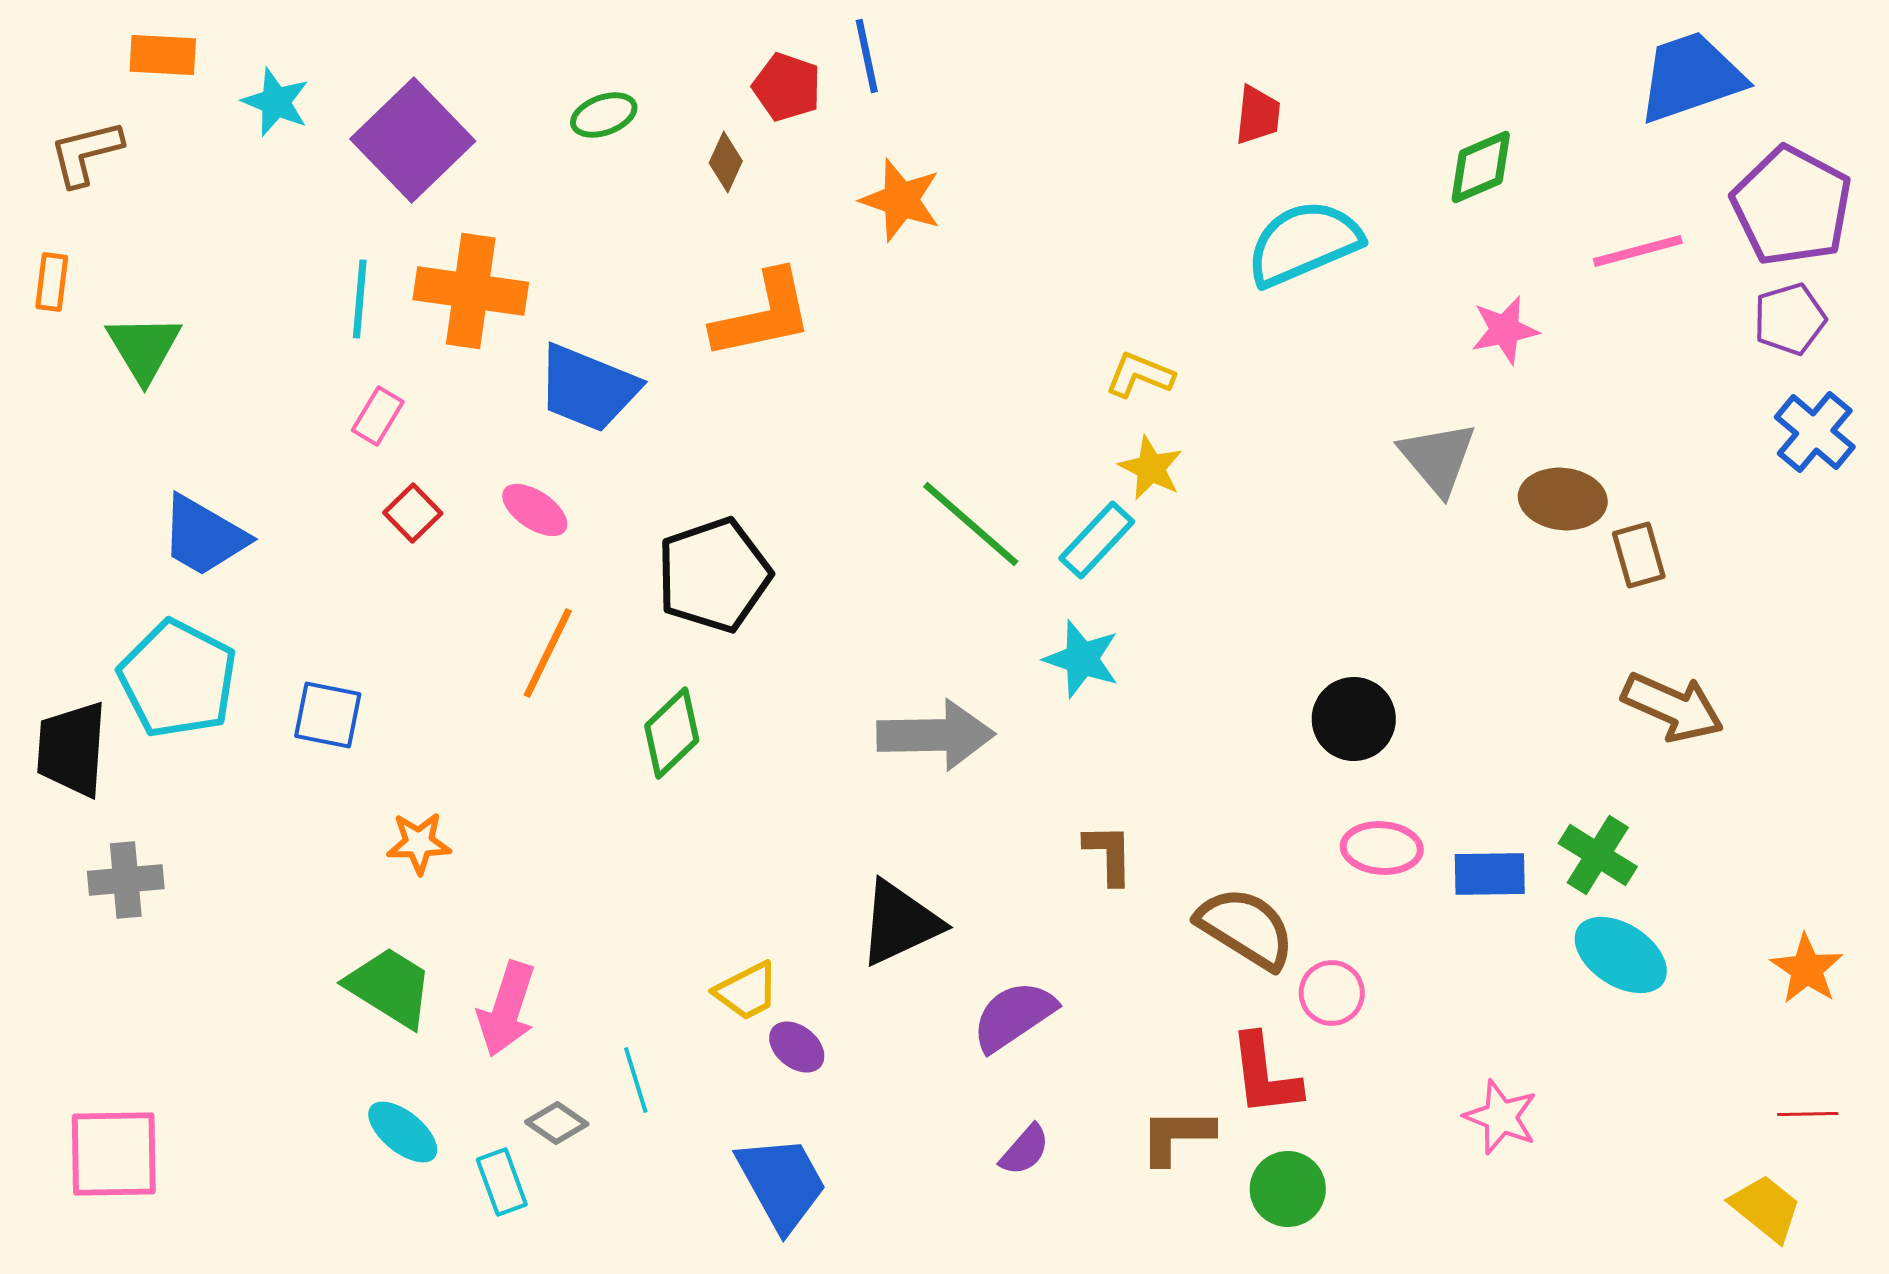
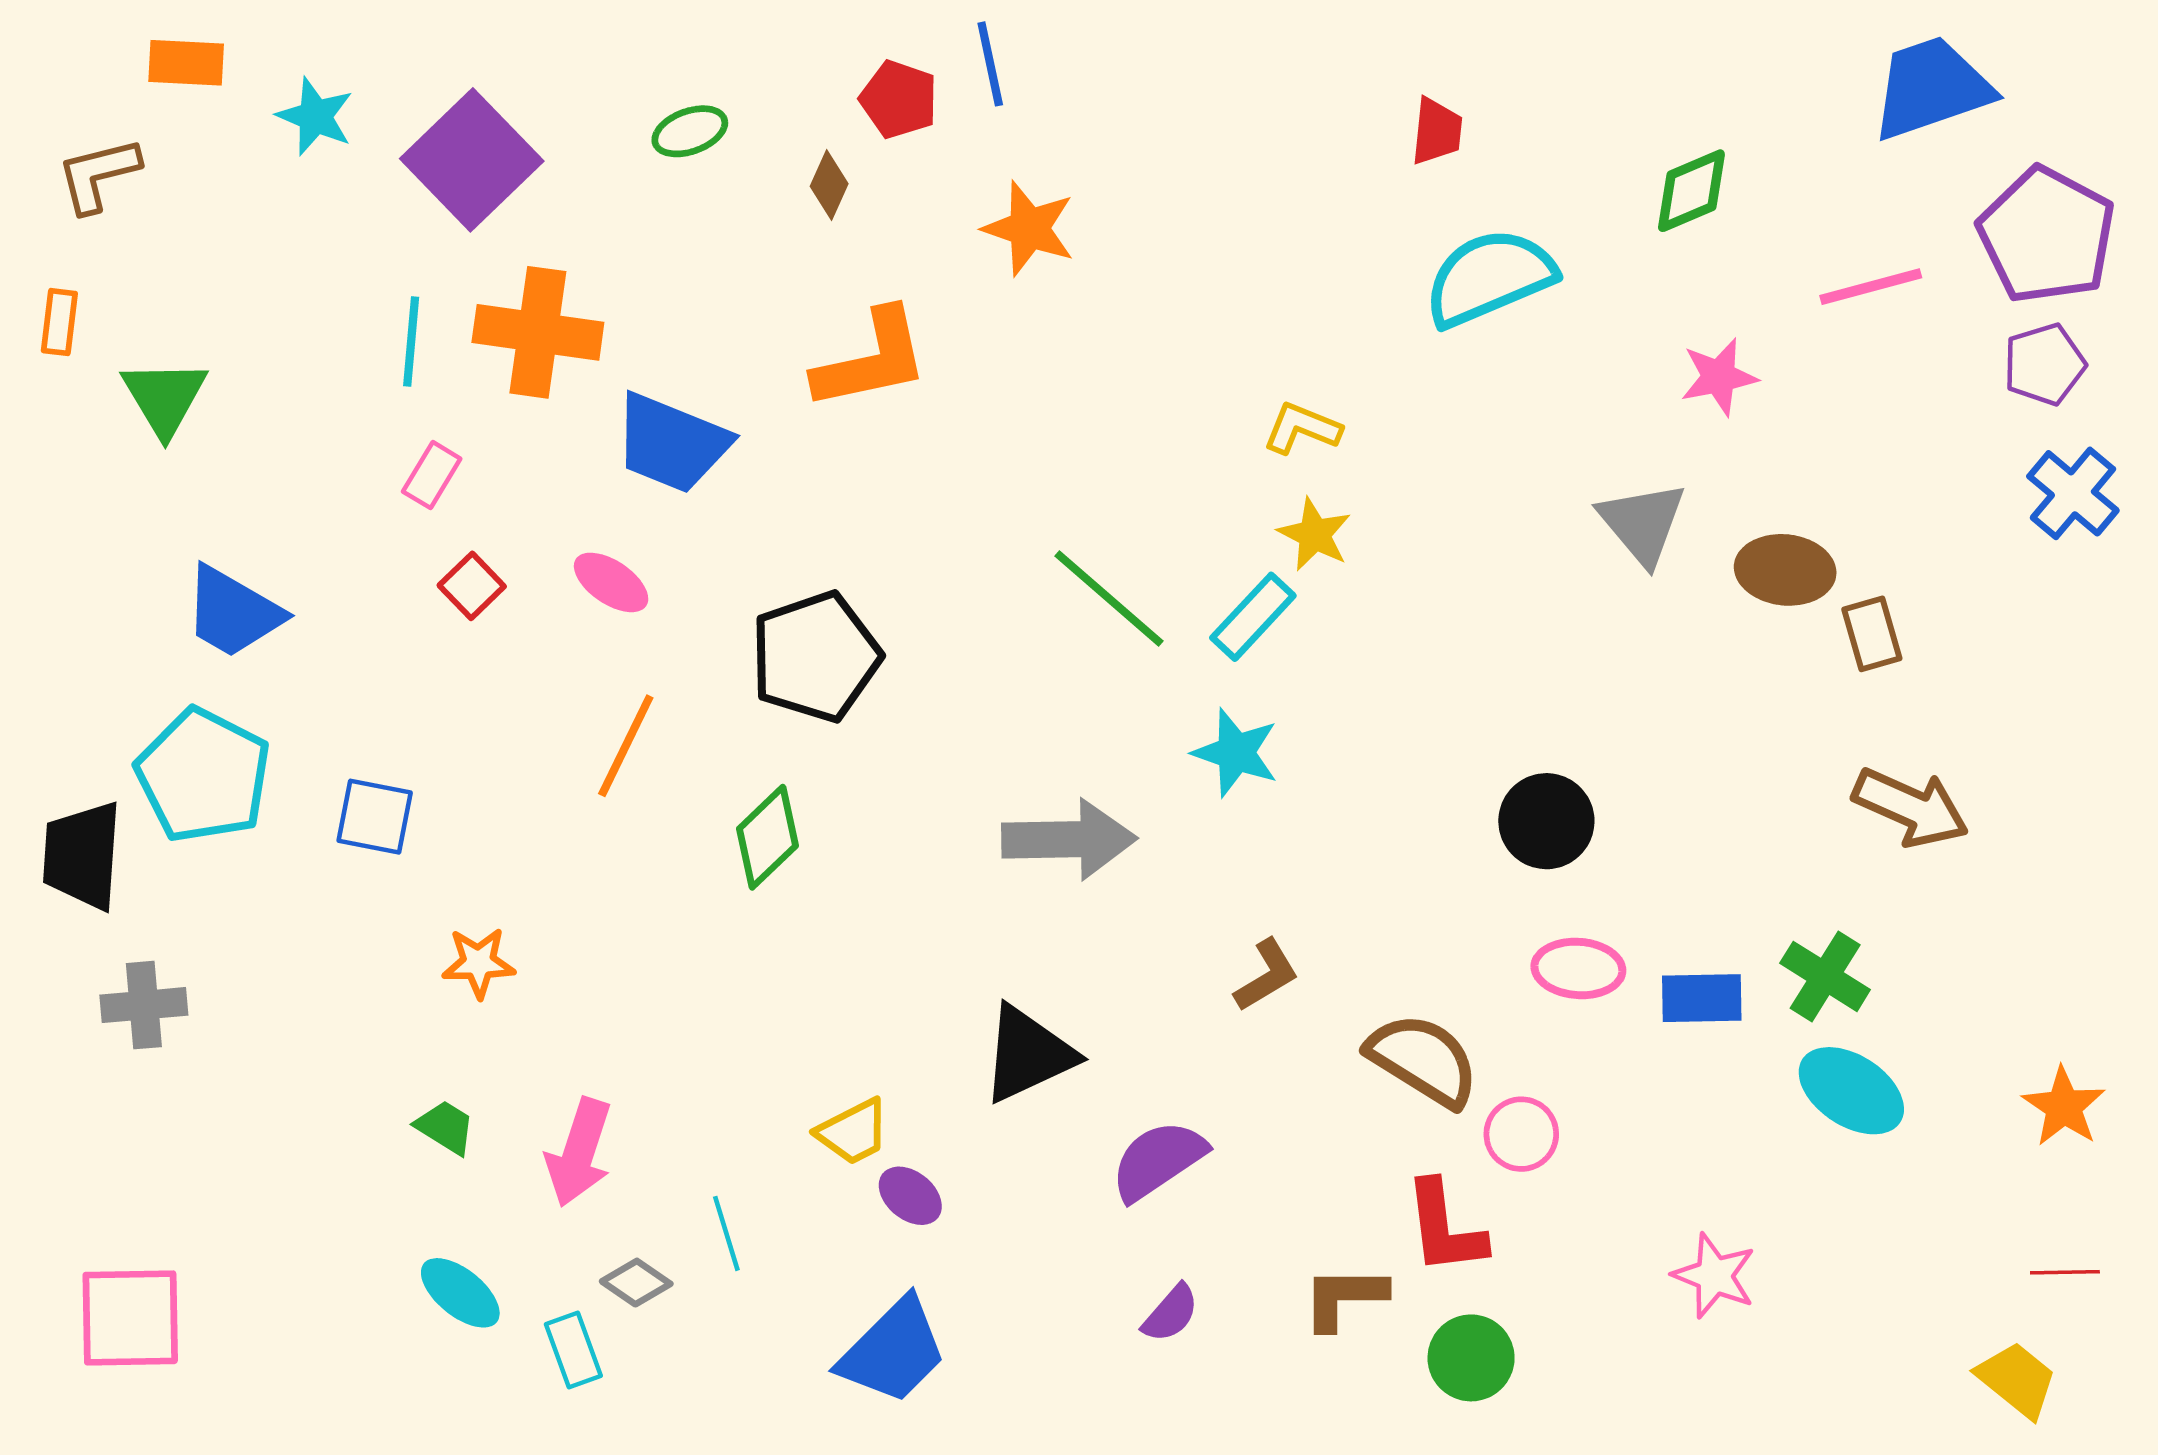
brown L-shape: (1109, 854) -> (1267, 975), turned 60
green trapezoid: (390, 987) -> (445, 1127), size x0.6
blue trapezoid: (782, 1183) -> (893, 1351), turned 74

